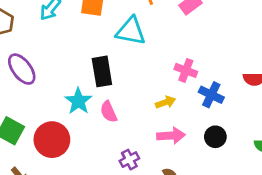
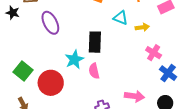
cyan triangle: (131, 31) -> (121, 18), size x0.7
purple ellipse: (22, 69) -> (50, 23), moved
yellow arrow: (165, 102) -> (142, 27), moved

